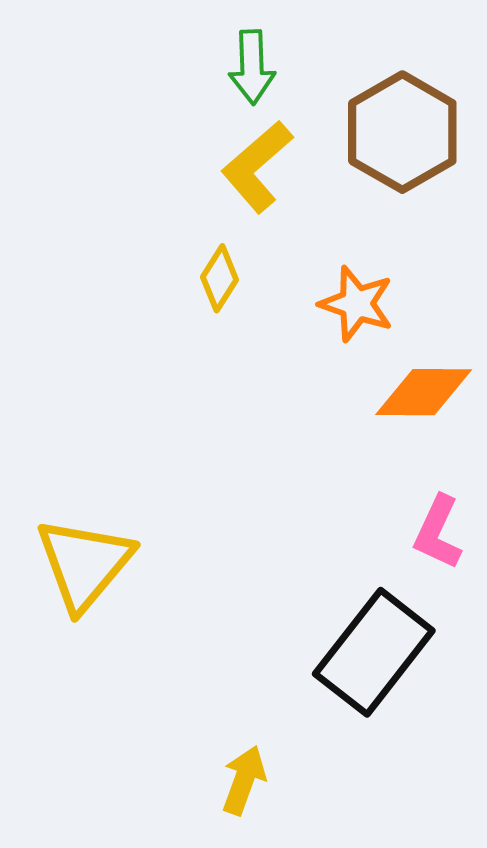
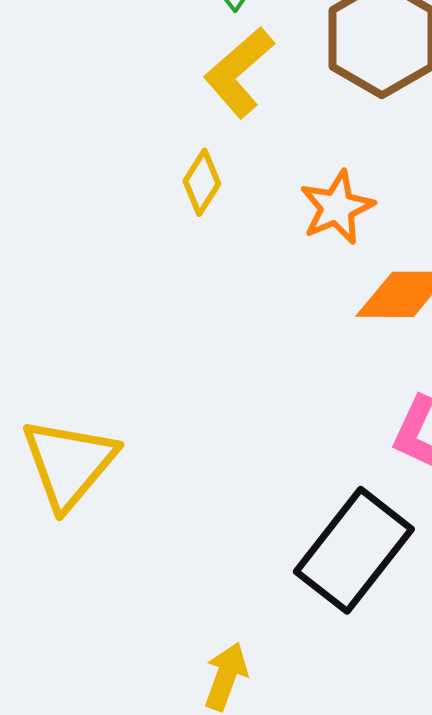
orange star: (357, 304) -> (337, 207), turned 30

